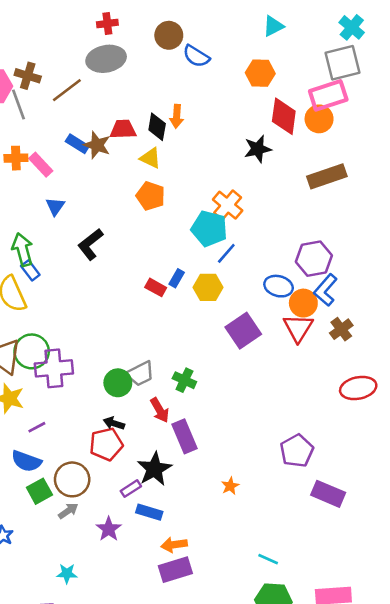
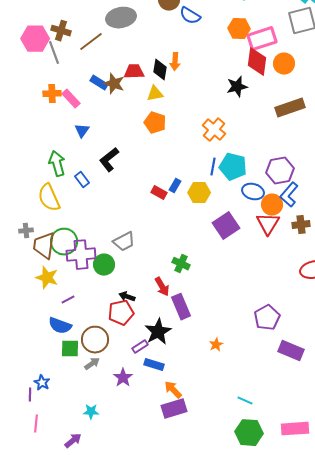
pink rectangle: (328, 95) -> (262, 39), moved
yellow triangle: (151, 158) -> (155, 94), turned -36
cyan pentagon: (209, 229) -> (233, 167), moved
blue line: (226, 253) -> (213, 167), turned -30
blue rectangle: (30, 270) -> (82, 180), moved
brown cross: (341, 329) -> (301, 225), turned 30
gray trapezoid: (140, 374) -> (124, 242), moved
green circle: (118, 383) -> (104, 265), moved
green square: (39, 491) -> (70, 349), turned 30
orange arrow: (174, 545) -> (173, 390), turned 54

